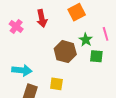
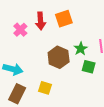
orange square: (77, 12) -> (64, 19), moved
pink cross: (16, 26) -> (20, 30), moved

